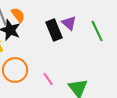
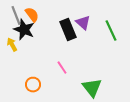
orange circle: (15, 70) -> (33, 85), moved, size x0.6
pink line: (48, 79) -> (62, 68), moved

